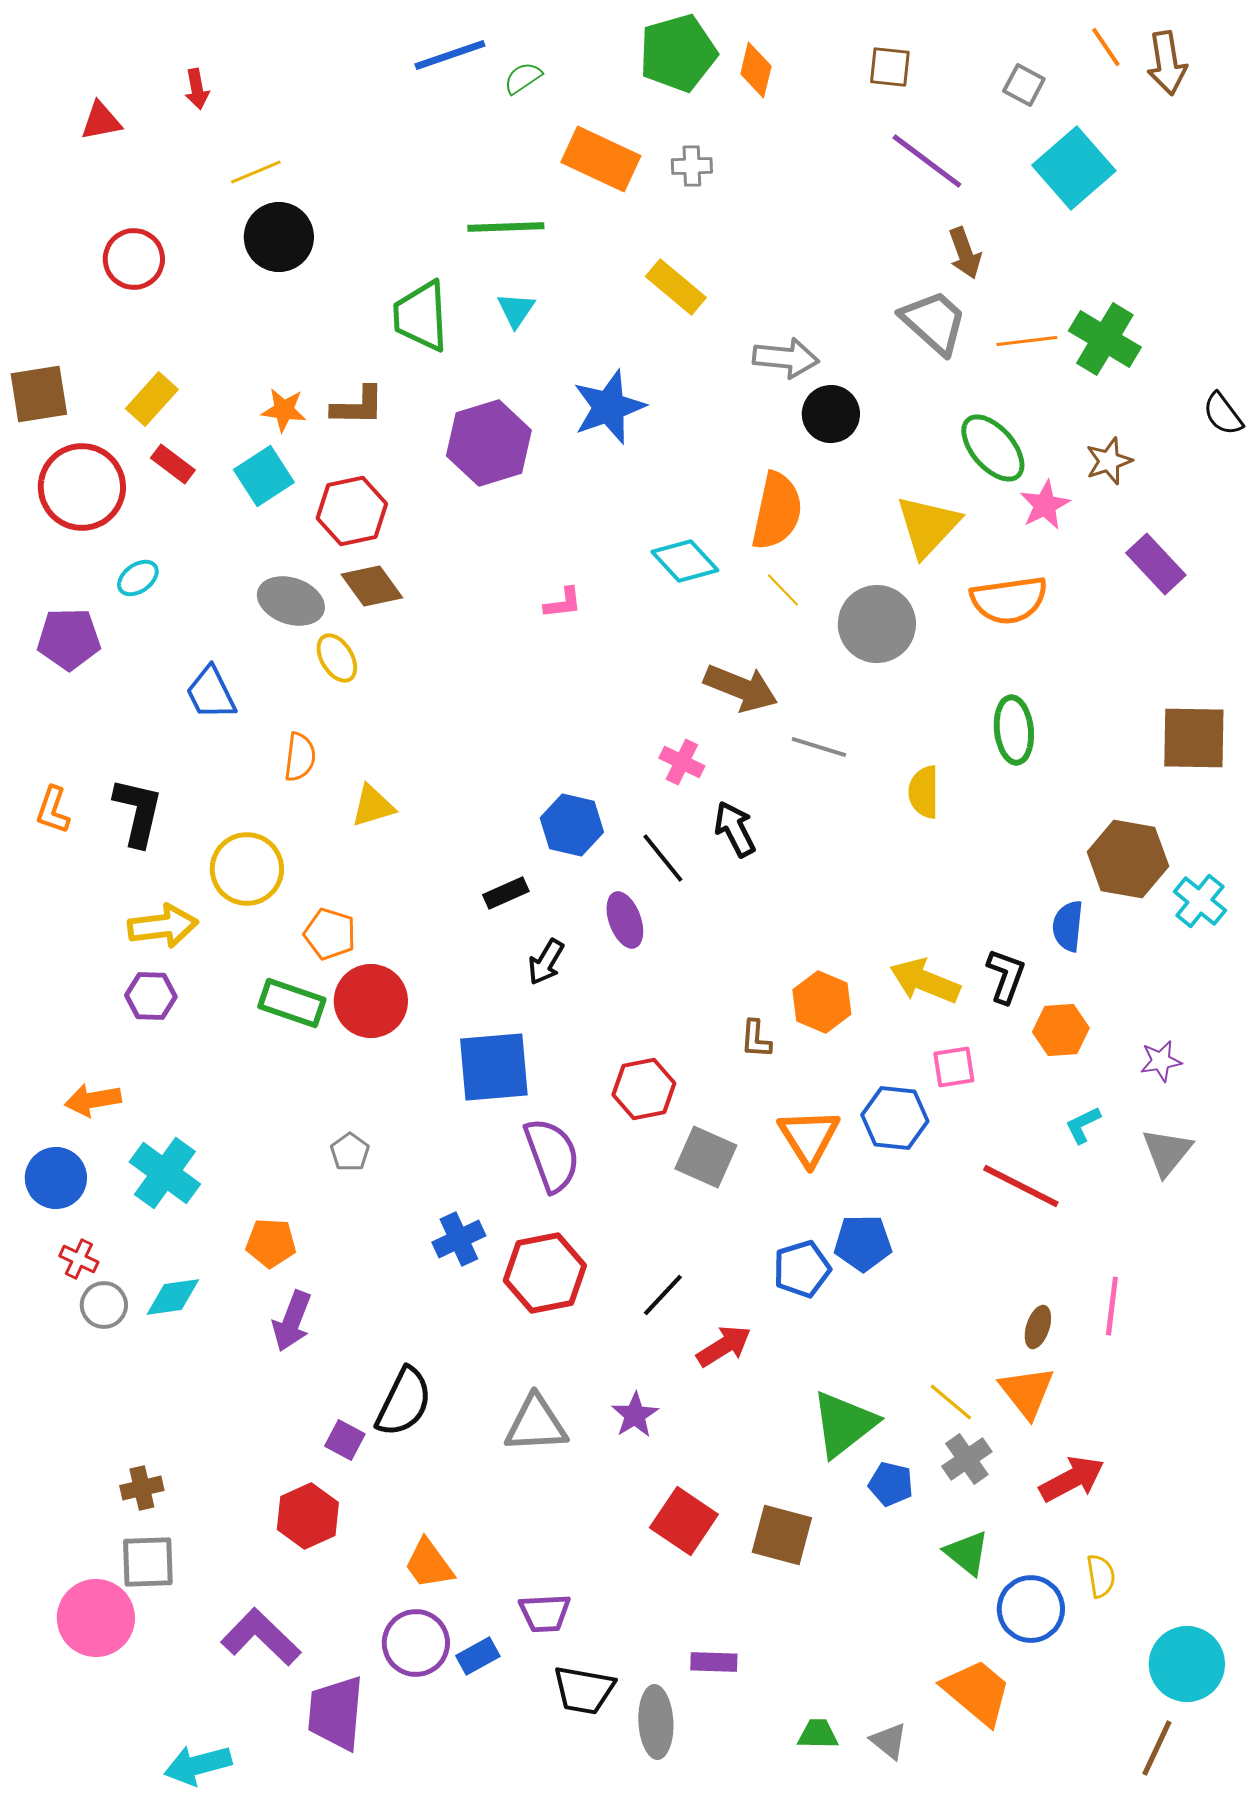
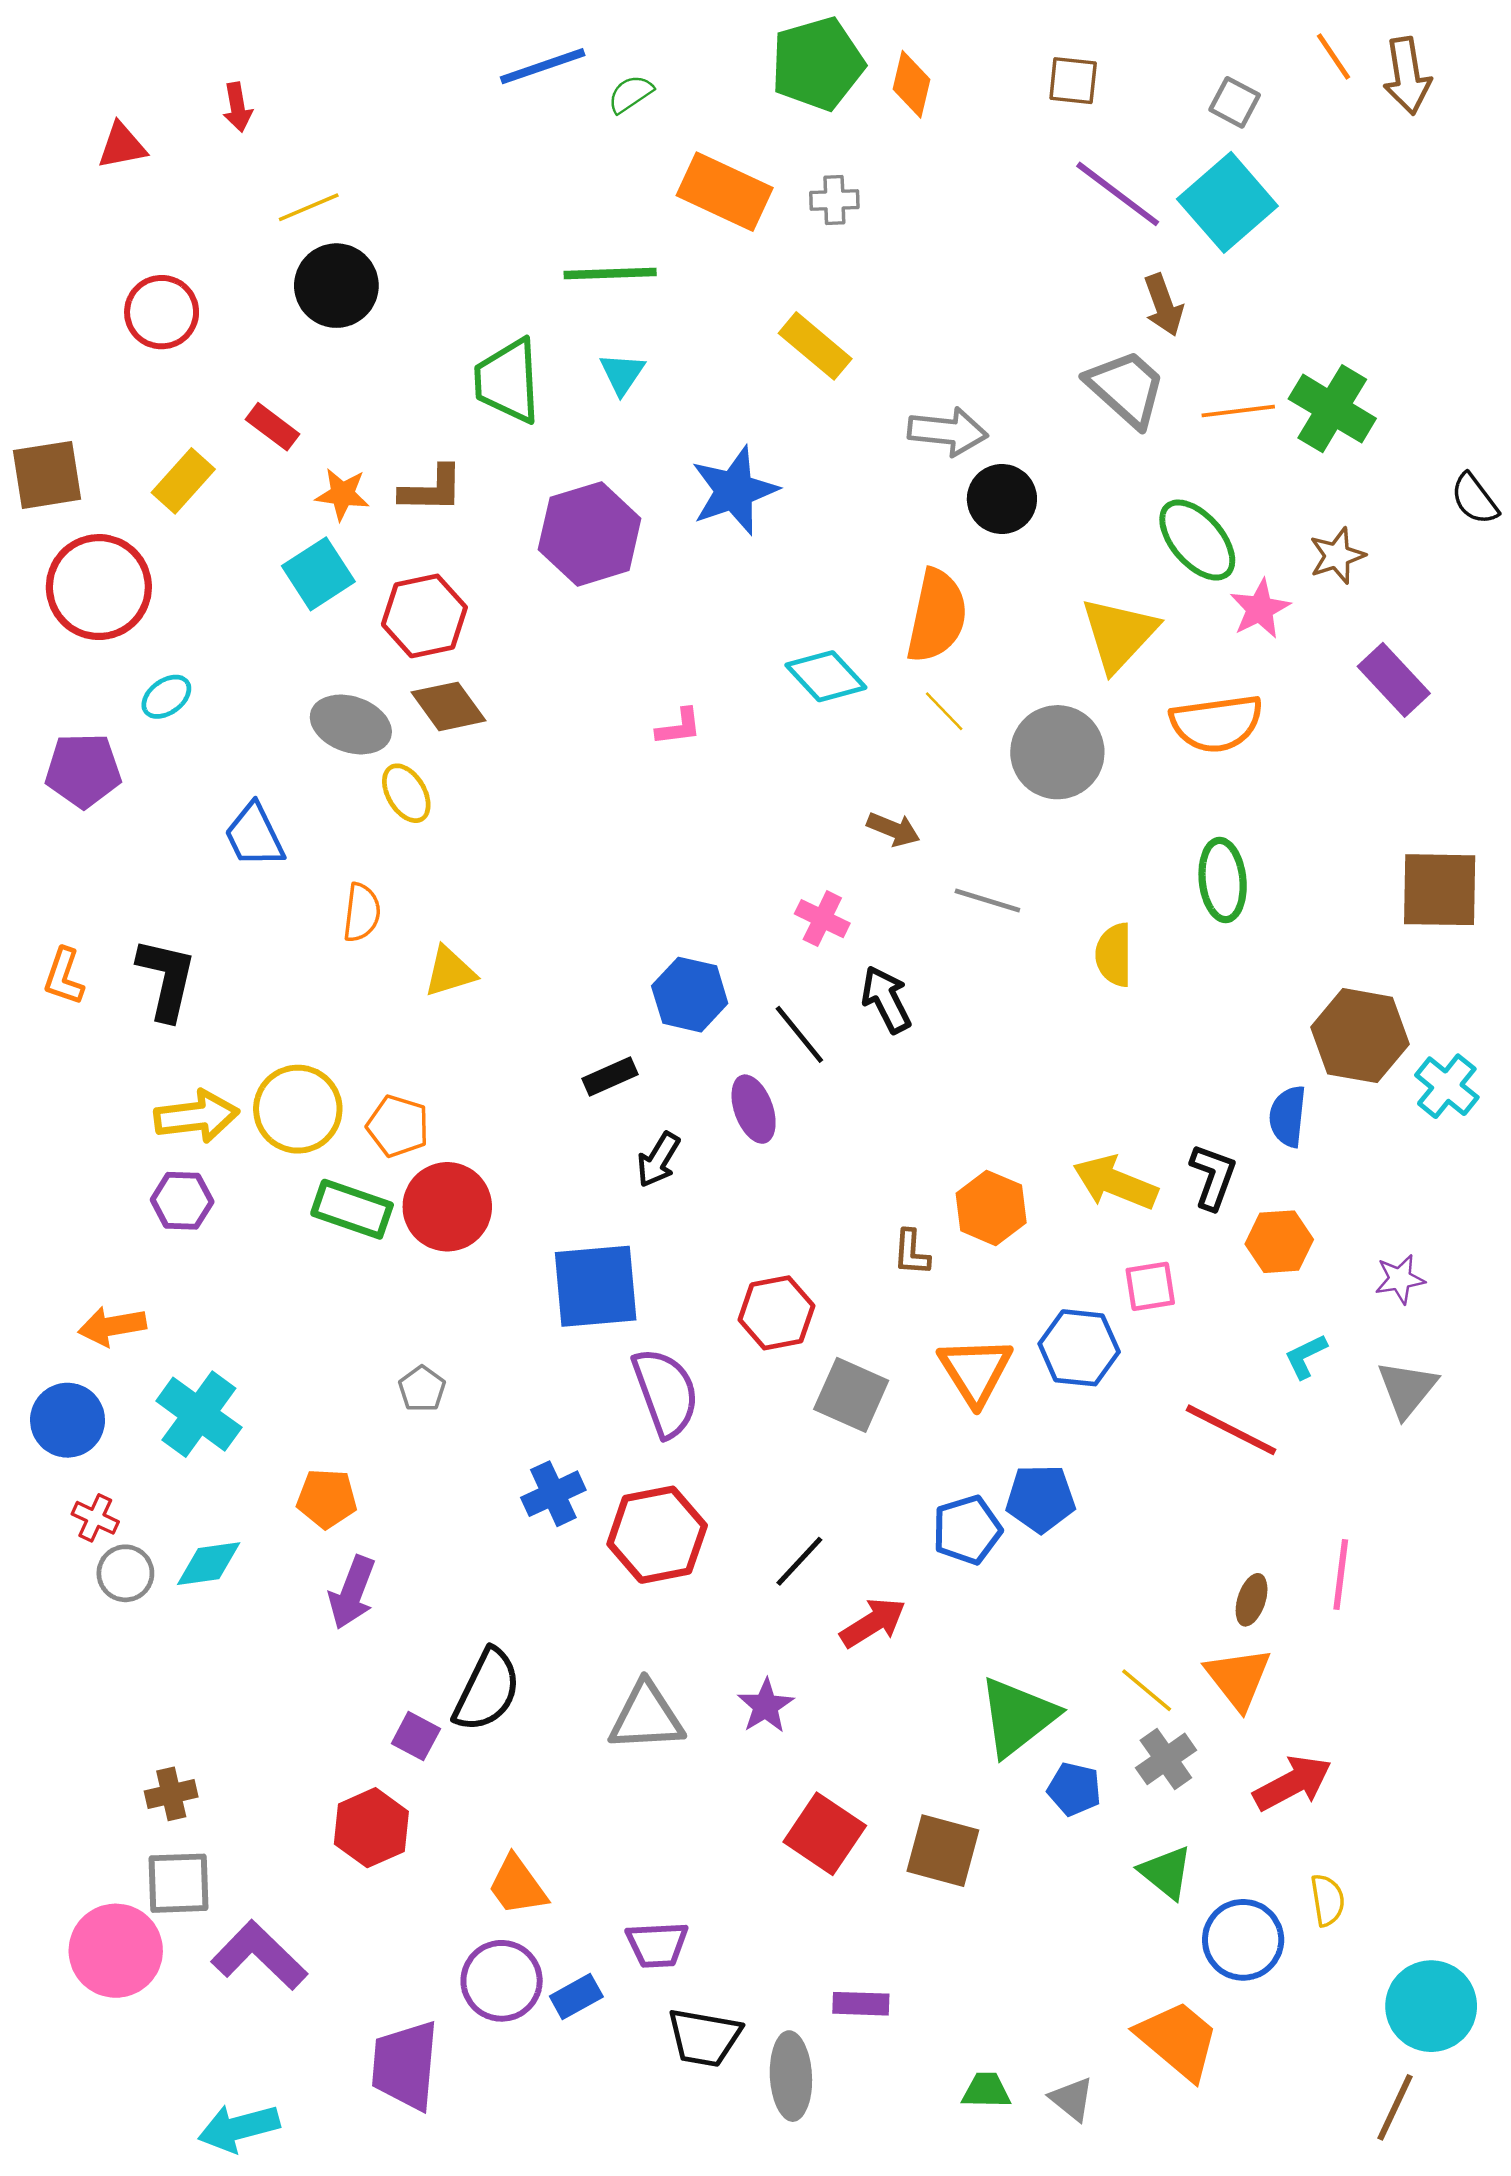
cyan square: (1074, 168) -> (1227, 202), moved
red rectangle: (173, 464) -> (272, 427), moved
brown arrow: (741, 688) -> (893, 829), size x0.6
yellow circle: (247, 869) -> (298, 1109), moved
purple L-shape: (261, 1637) -> (259, 1956), moved

